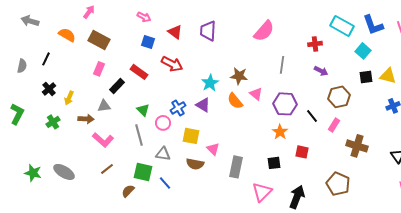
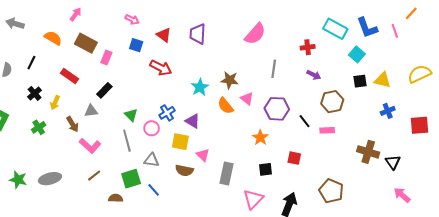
pink rectangle: (99, 69) -> (106, 57), moved
red rectangle: (139, 72) -> (69, 76), moved
purple triangle: (203, 105) -> (193, 121), moved
brown arrow: (86, 119) -> (73, 124), turned 56
pink rectangle: (334, 125) -> (327, 130), turned 56
orange star: (280, 132) -> (260, 138), moved
brown cross: (357, 146) -> (368, 152), moved
gray ellipse: (64, 172) -> (50, 179), turned -45
green square: (143, 172) -> (131, 179), turned -30
brown semicircle: (128, 191) -> (116, 198), turned 48

